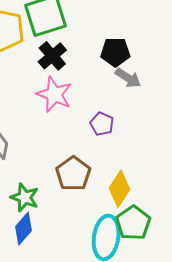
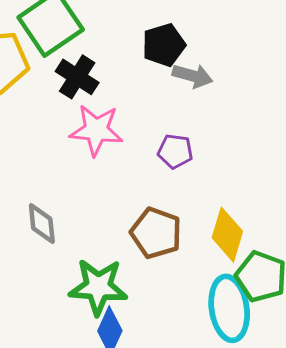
green star: (25, 197) -> (98, 287), size x1.4

